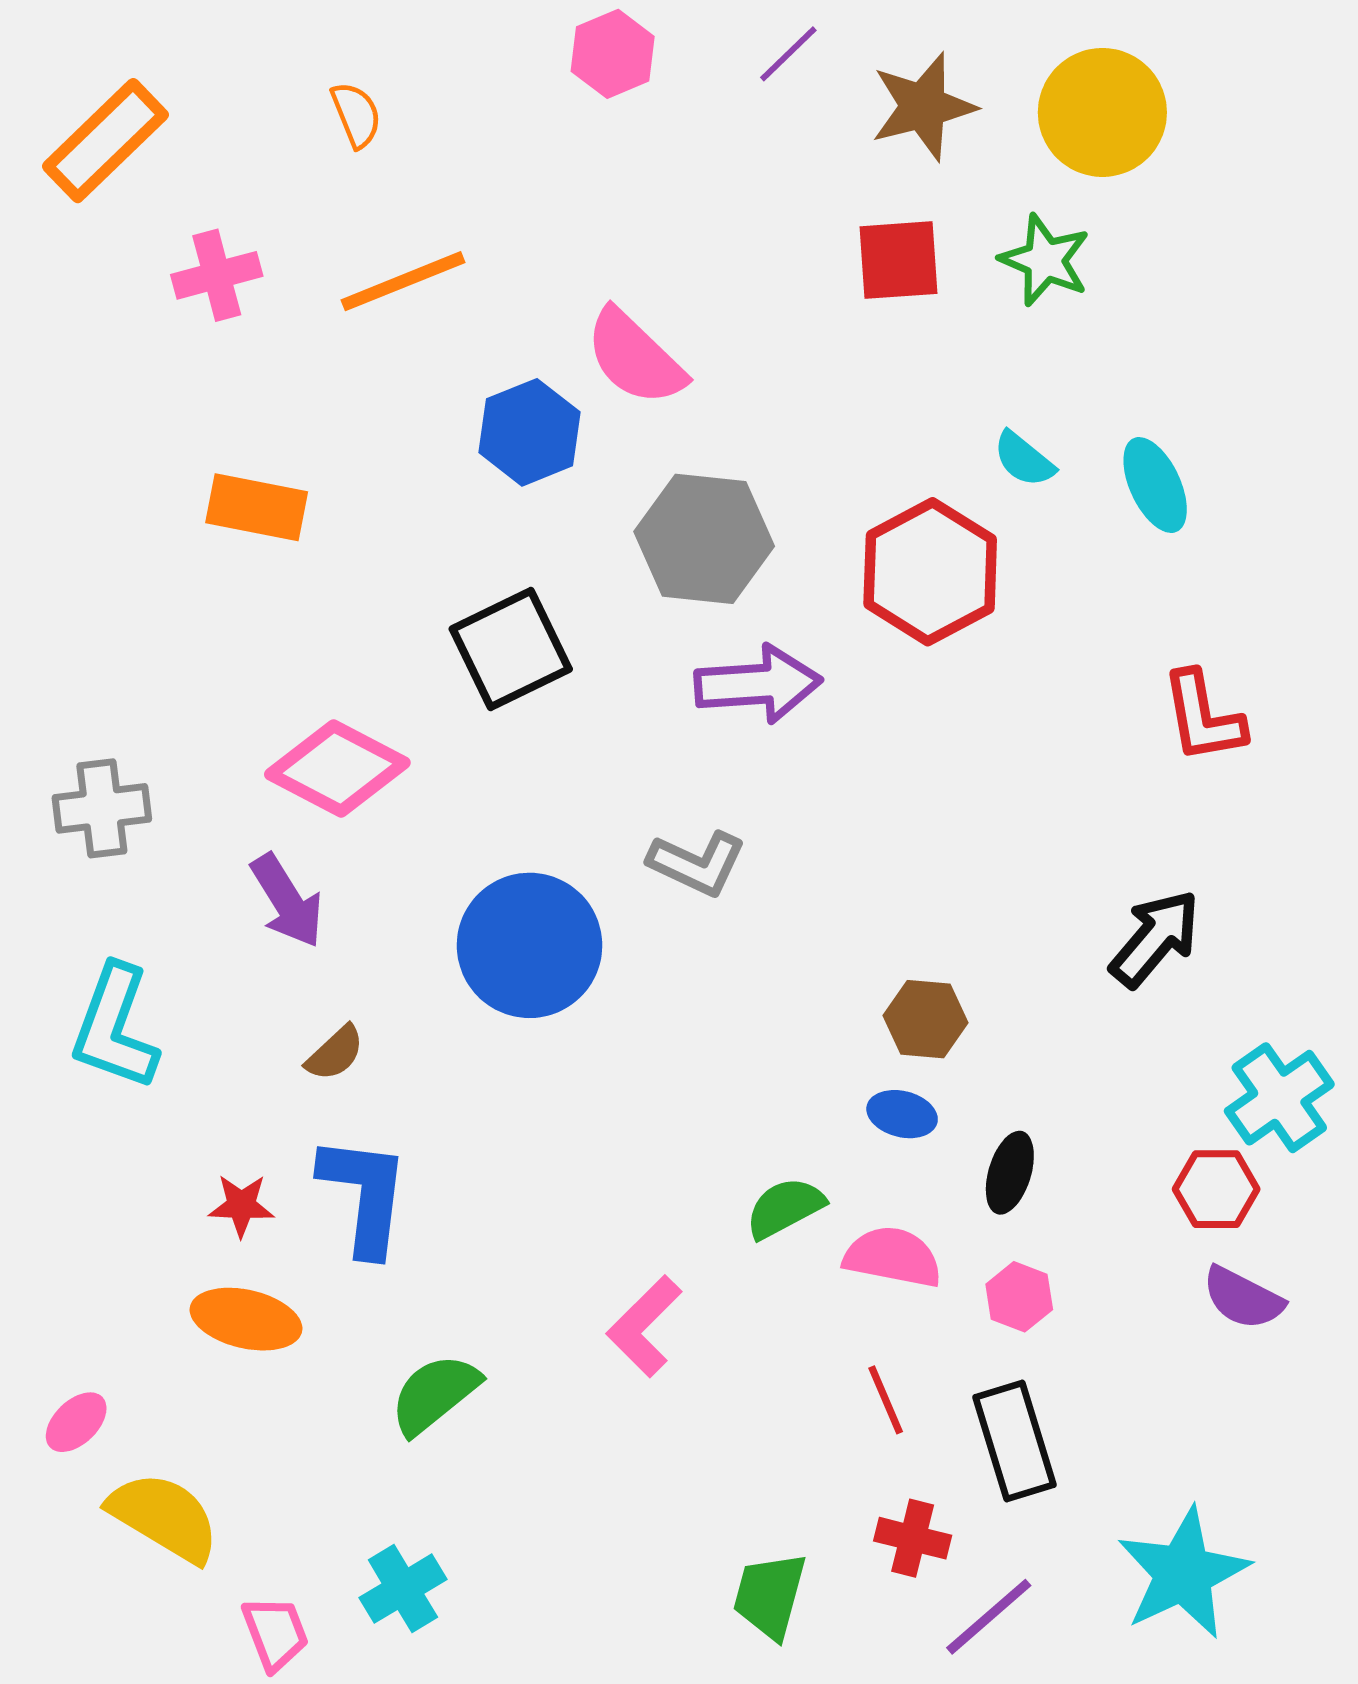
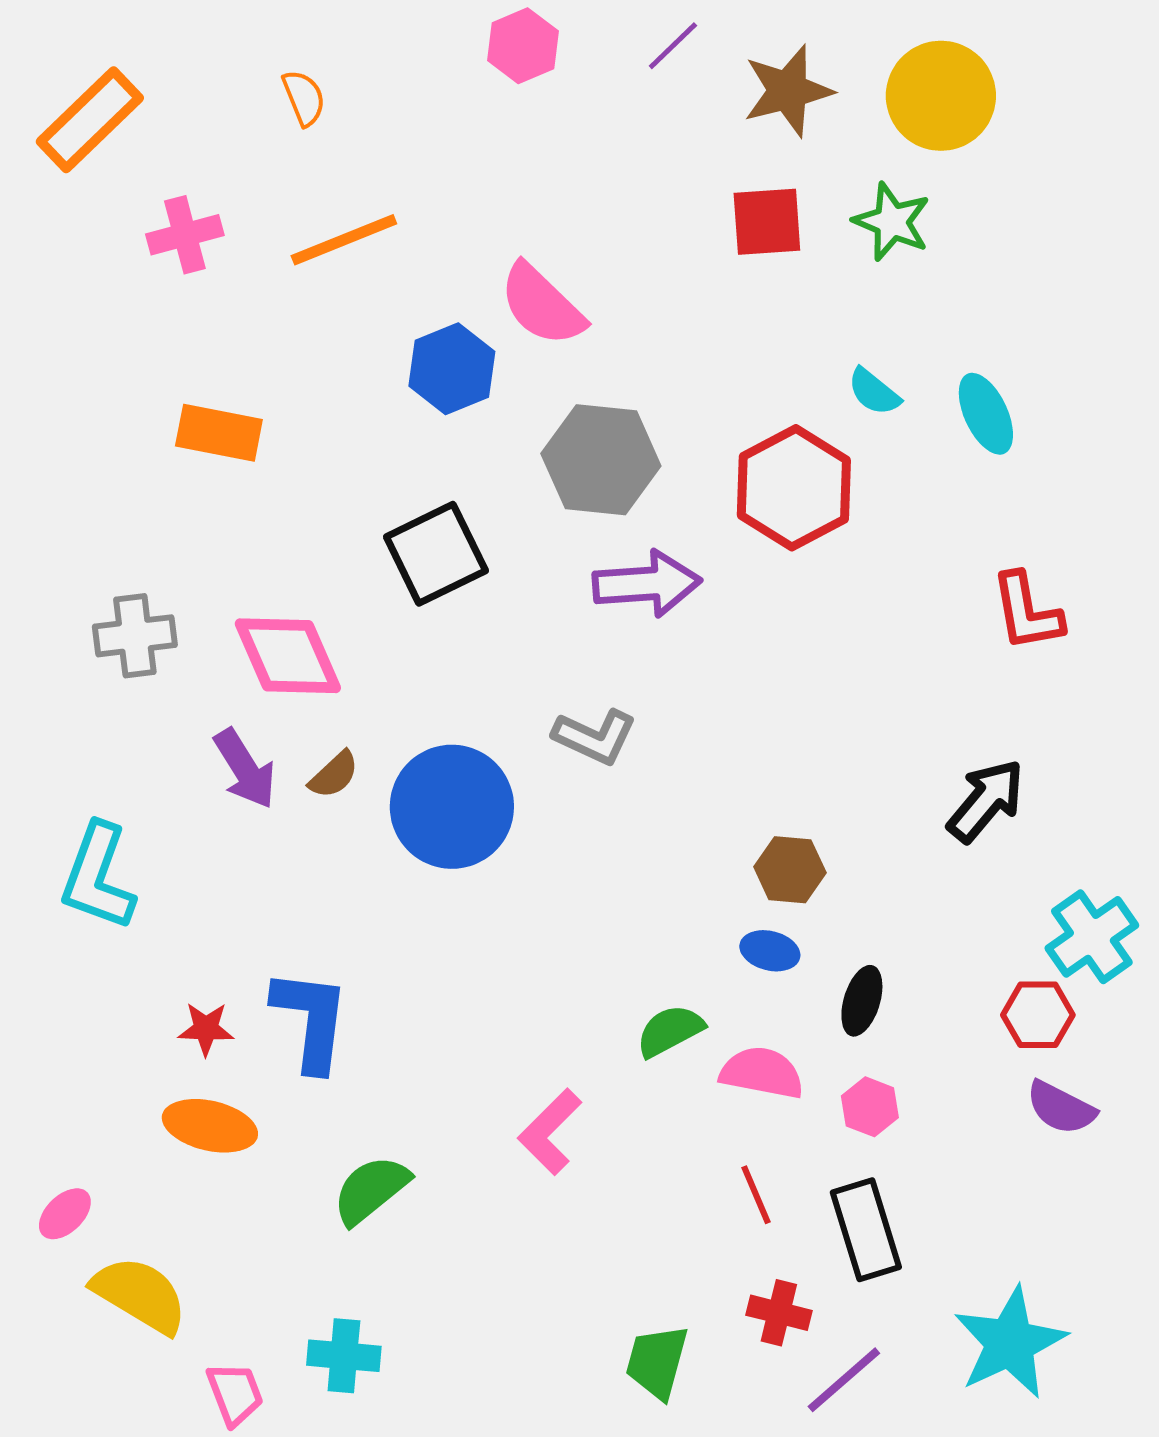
pink diamond: (337, 769) -> (288, 656), turned 39
gray cross: (102, 808) -> (135, 636), moved
brown semicircle: (335, 1053) -> (334, 775), moved
cyan cross: (403, 1589) -> (344, 1356), turned 36

